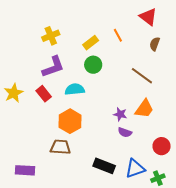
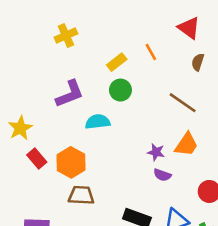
yellow cross: (51, 36) -> (66, 35), moved
red rectangle: (44, 94) -> (37, 158), moved
orange hexagon: (70, 121) -> (71, 162), moved

